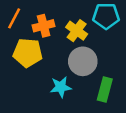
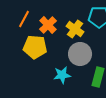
orange cross: (44, 26) -> (48, 25), turned -30

